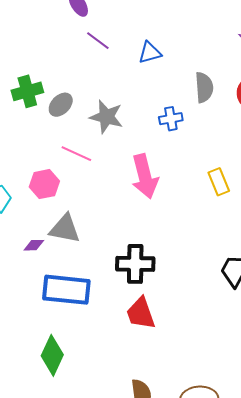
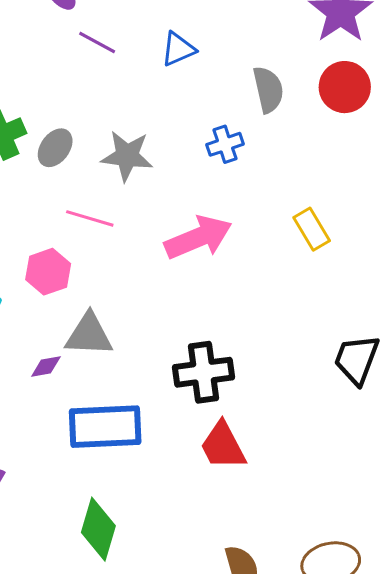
pink arrow: (145, 176) -> (198, 238), turned -90

